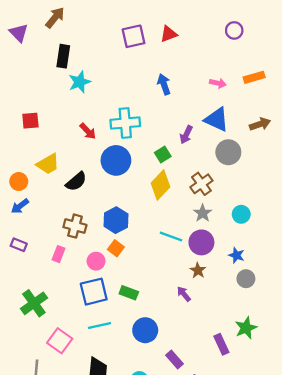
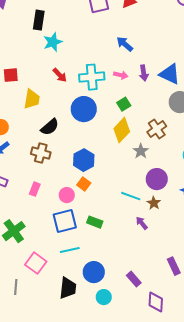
pink arrow: (218, 83) -> (121, 75), moved
blue arrow: (164, 84) -> (125, 44), turned -30
red arrow: (88, 131) -> (60, 75), moved
purple arrow: (186, 135) -> (144, 73), moved, turned -35
yellow trapezoid: (48, 164) -> (32, 99), moved, turned -50
gray star: (203, 213) -> (141, 151), moved
brown cross: (75, 226) -> (41, 153), moved
cyan line: (171, 237) -> (131, 196), moved
blue circle: (145, 330) -> (94, 272), moved

